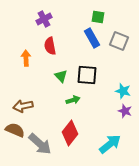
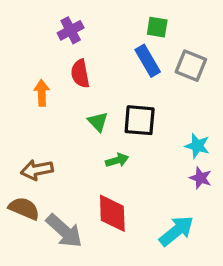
red diamond: (70, 133) -> (112, 213), turned -40

